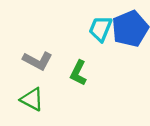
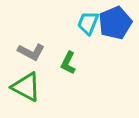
green triangle: (32, 99) -> (26, 87), size x1.4

